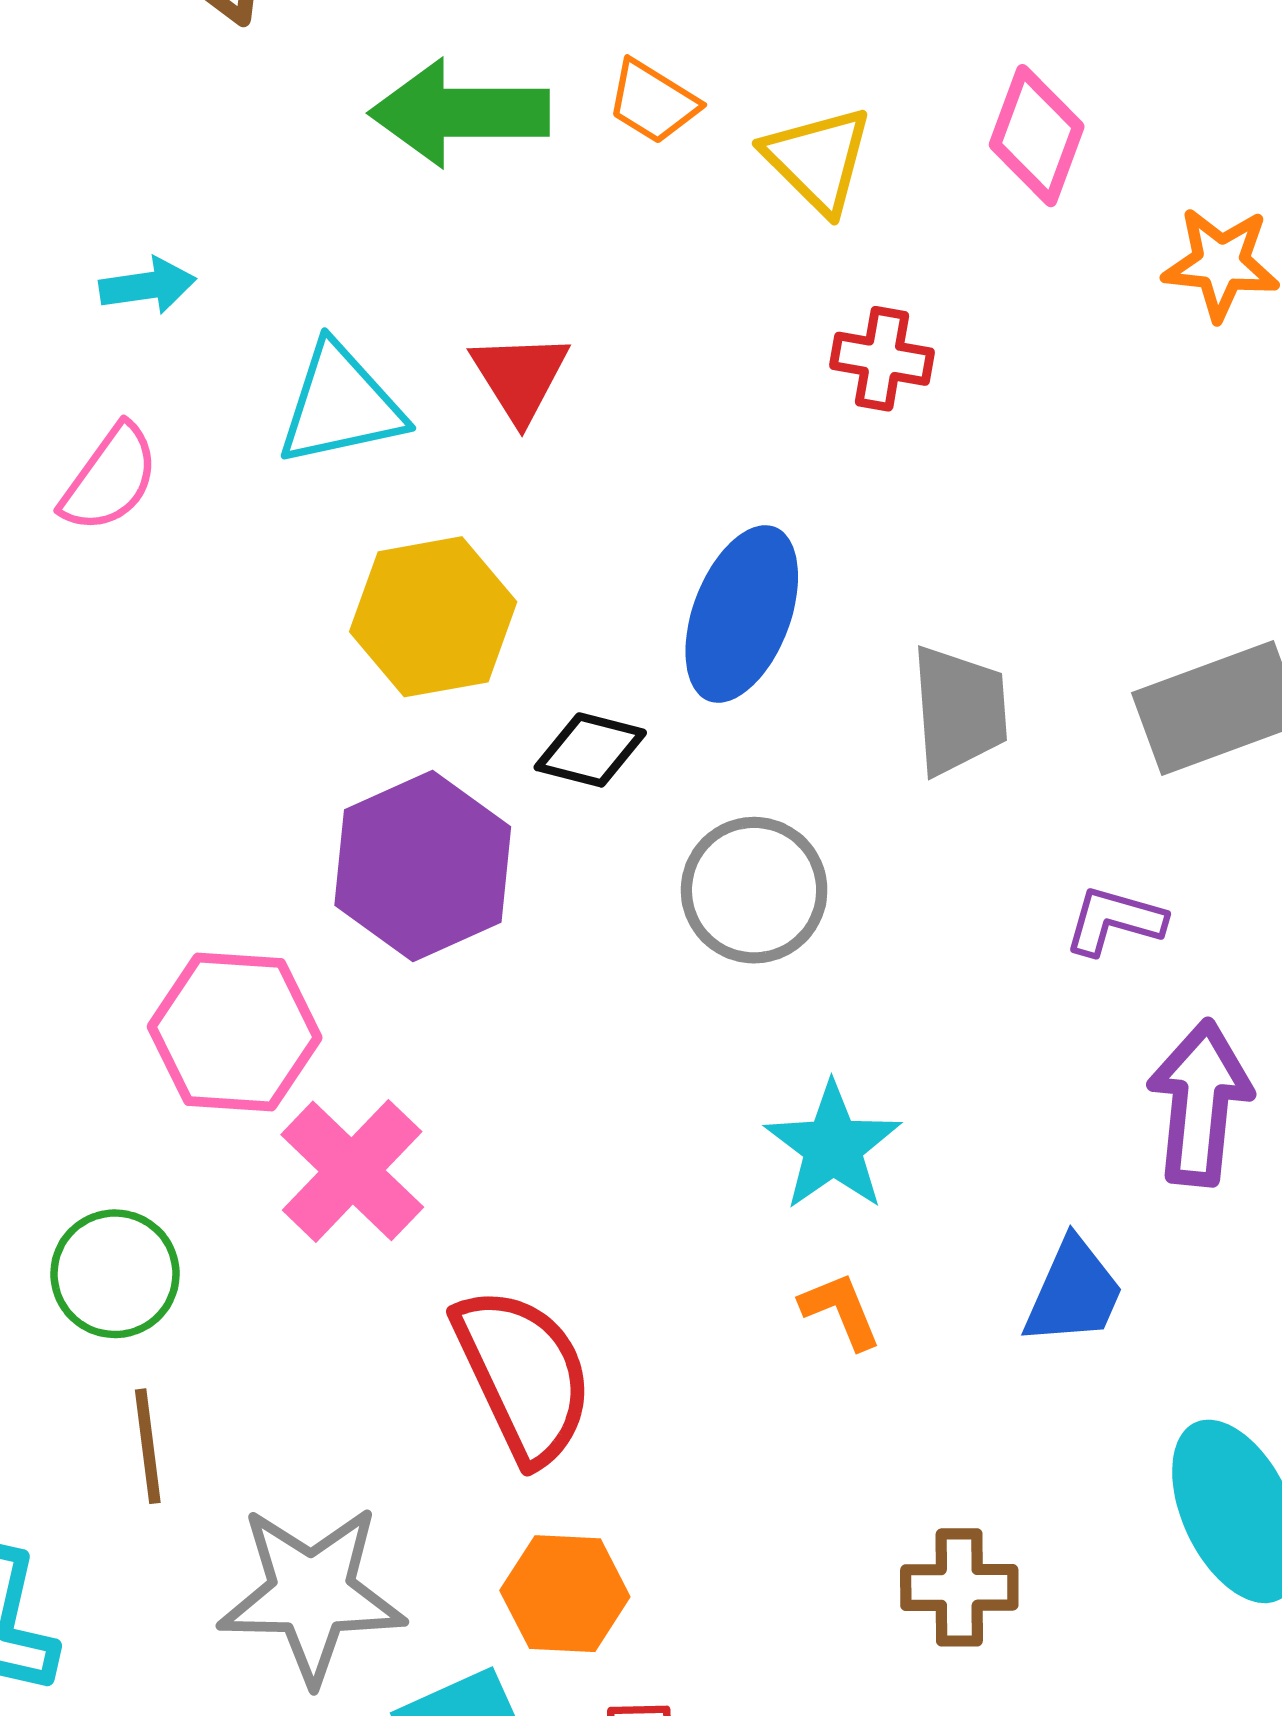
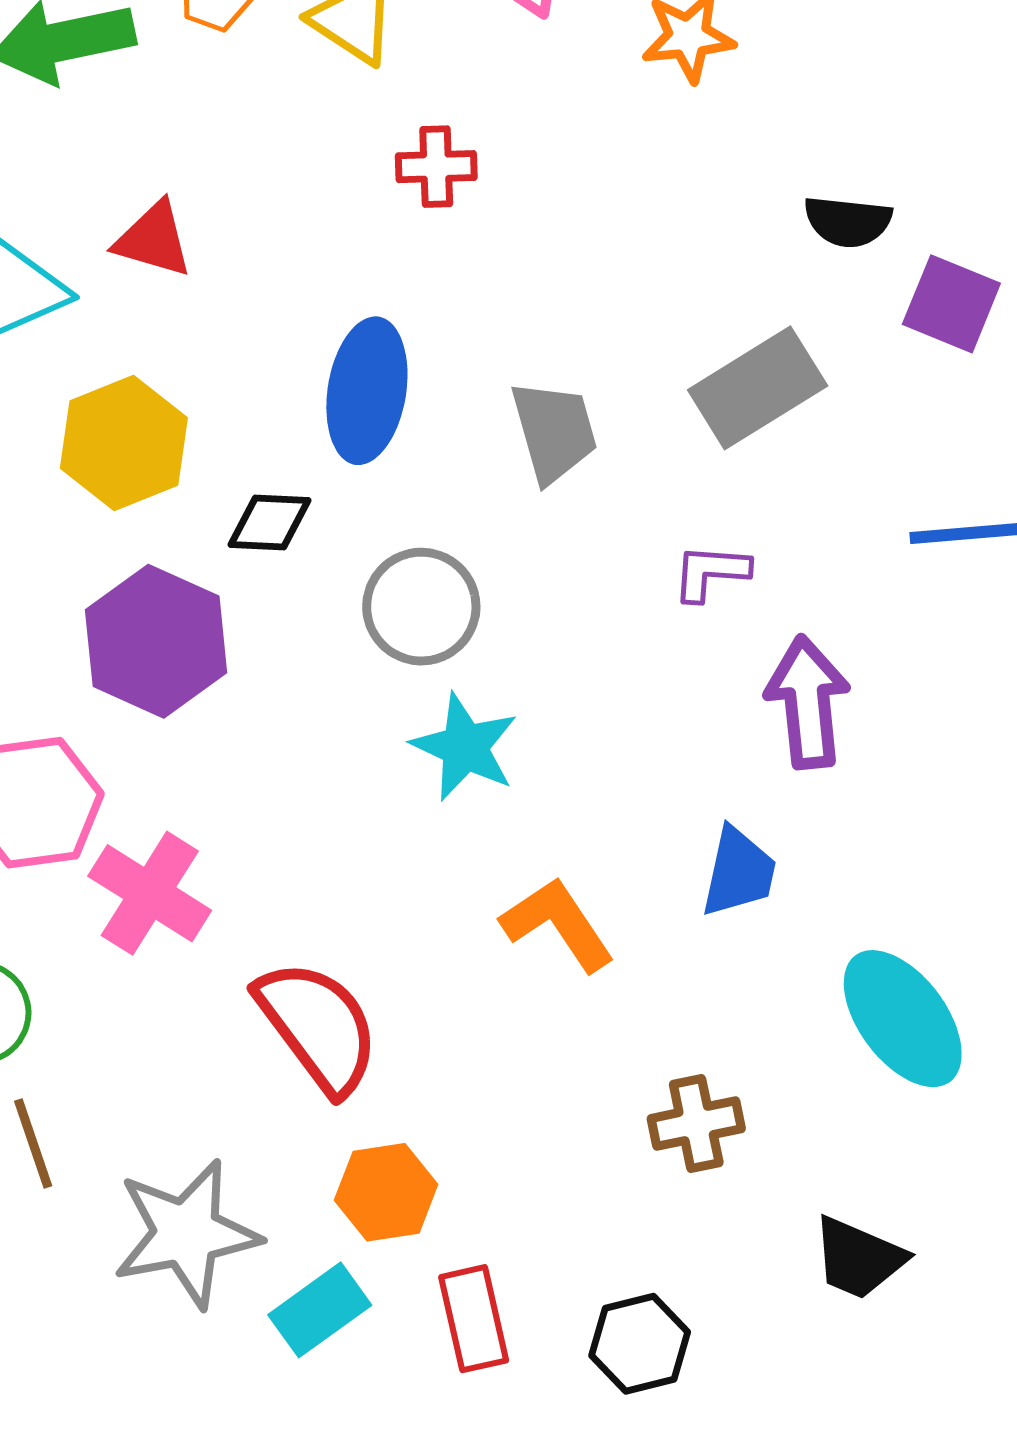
red triangle: (520, 377) -> (153, 240), turned -30
cyan star: (833, 1147) -> (465, 747), moved
orange L-shape: (841, 1311) -> (558, 924), size x1.6

